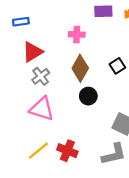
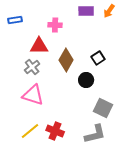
pink cross: (77, 34) -> (55, 25), moved
red triangle: (33, 52) -> (39, 46), moved, turned 30
black circle: (88, 96) -> (86, 80), moved

